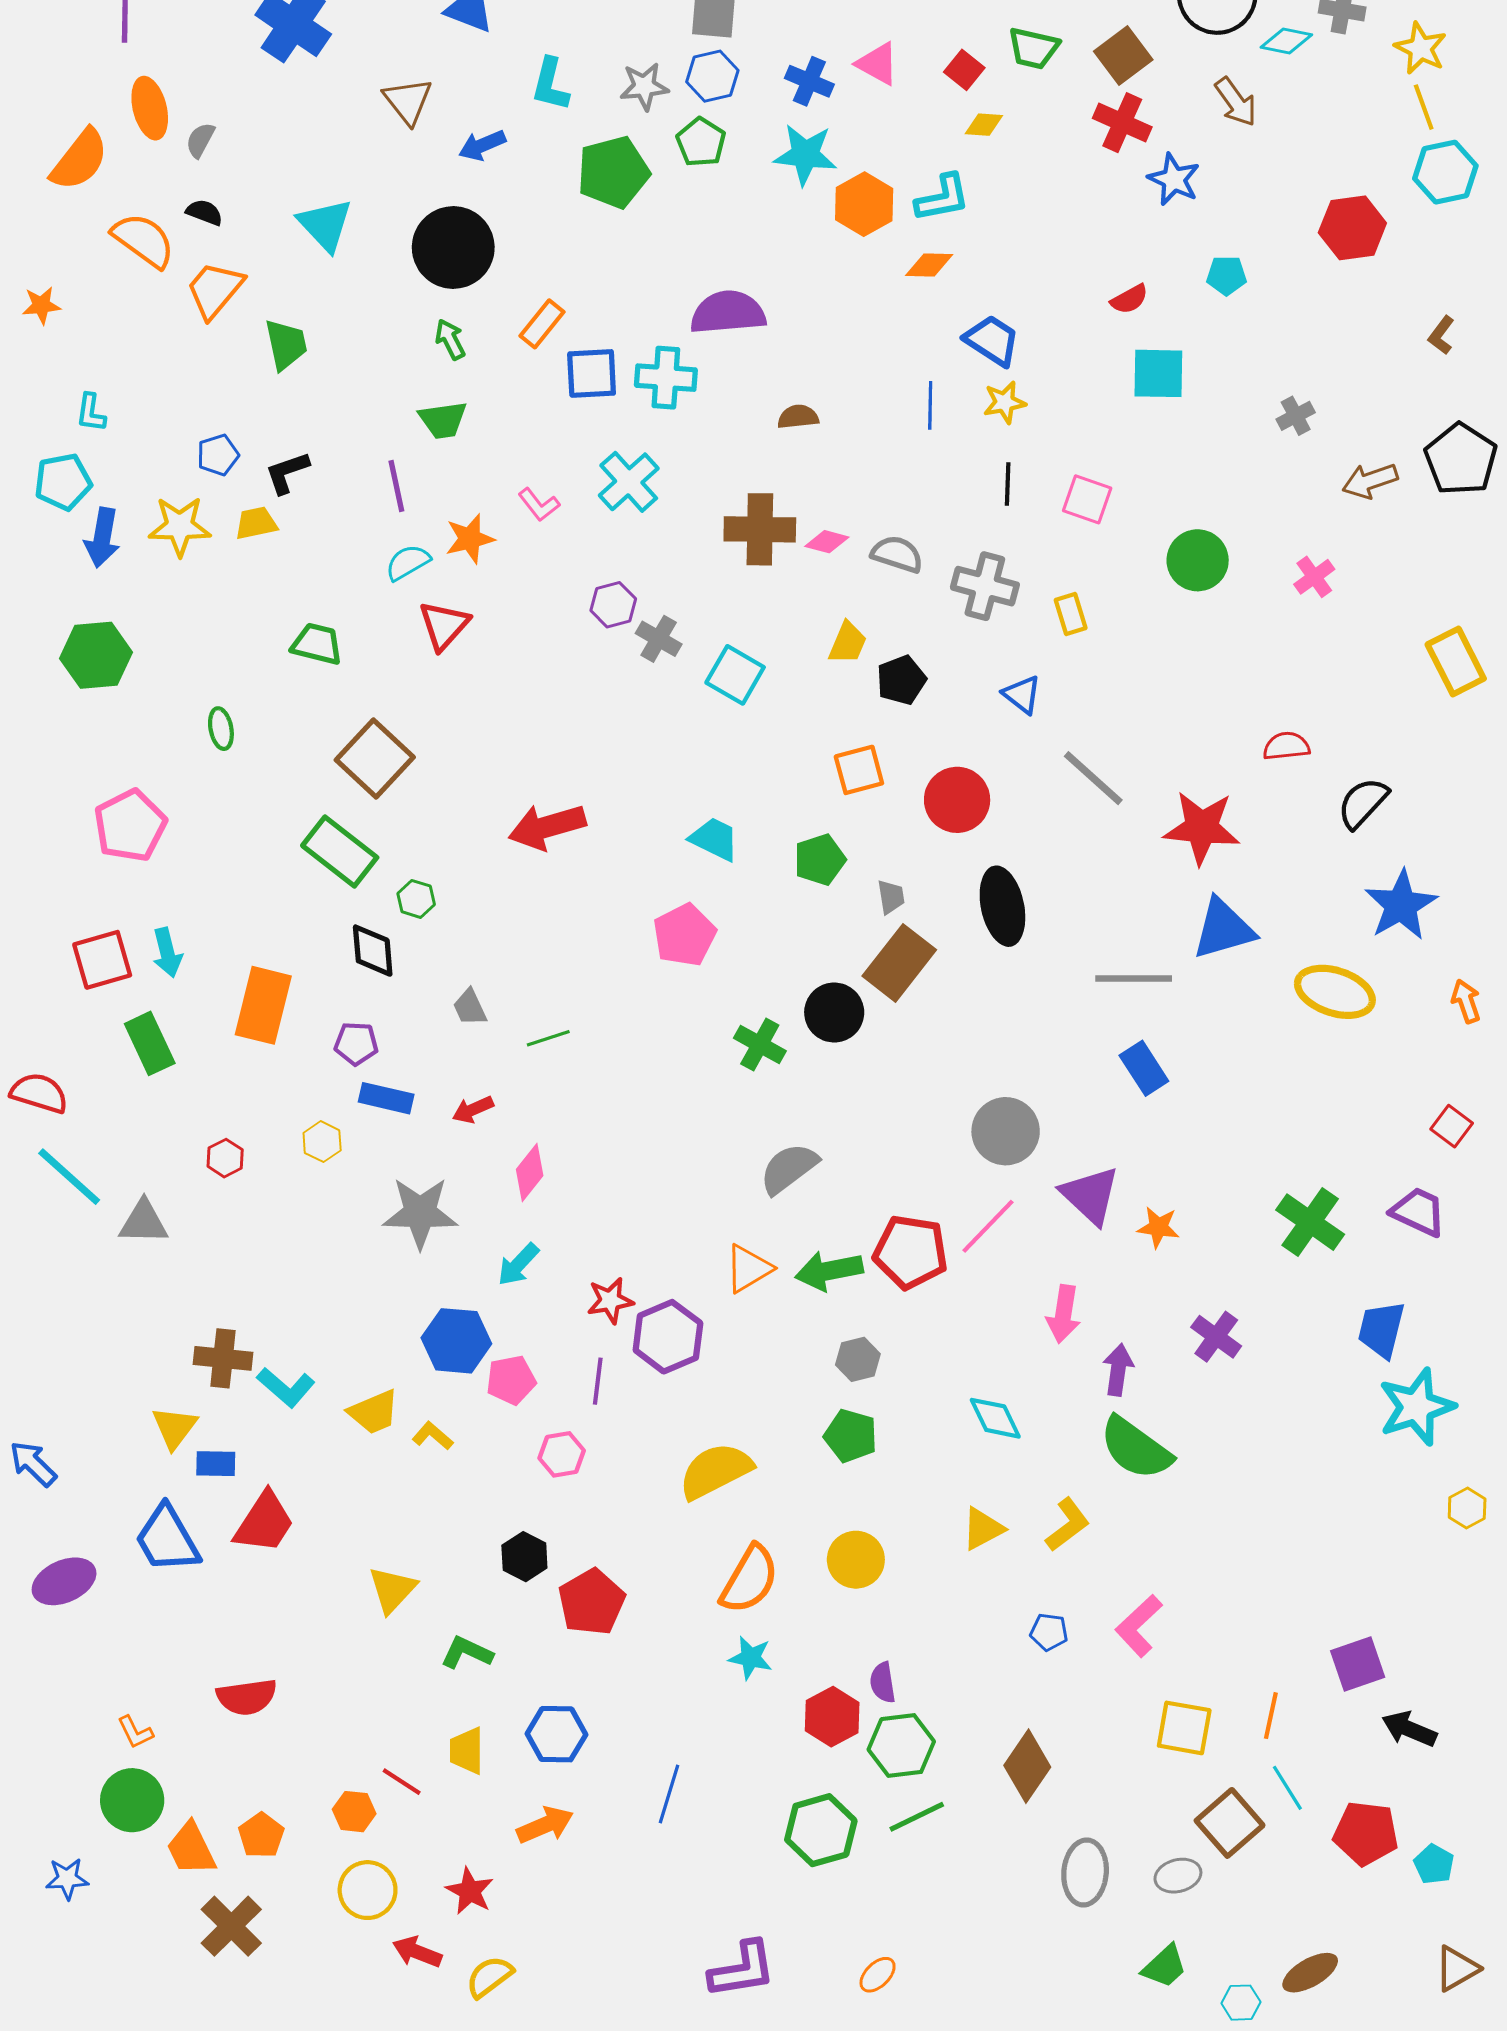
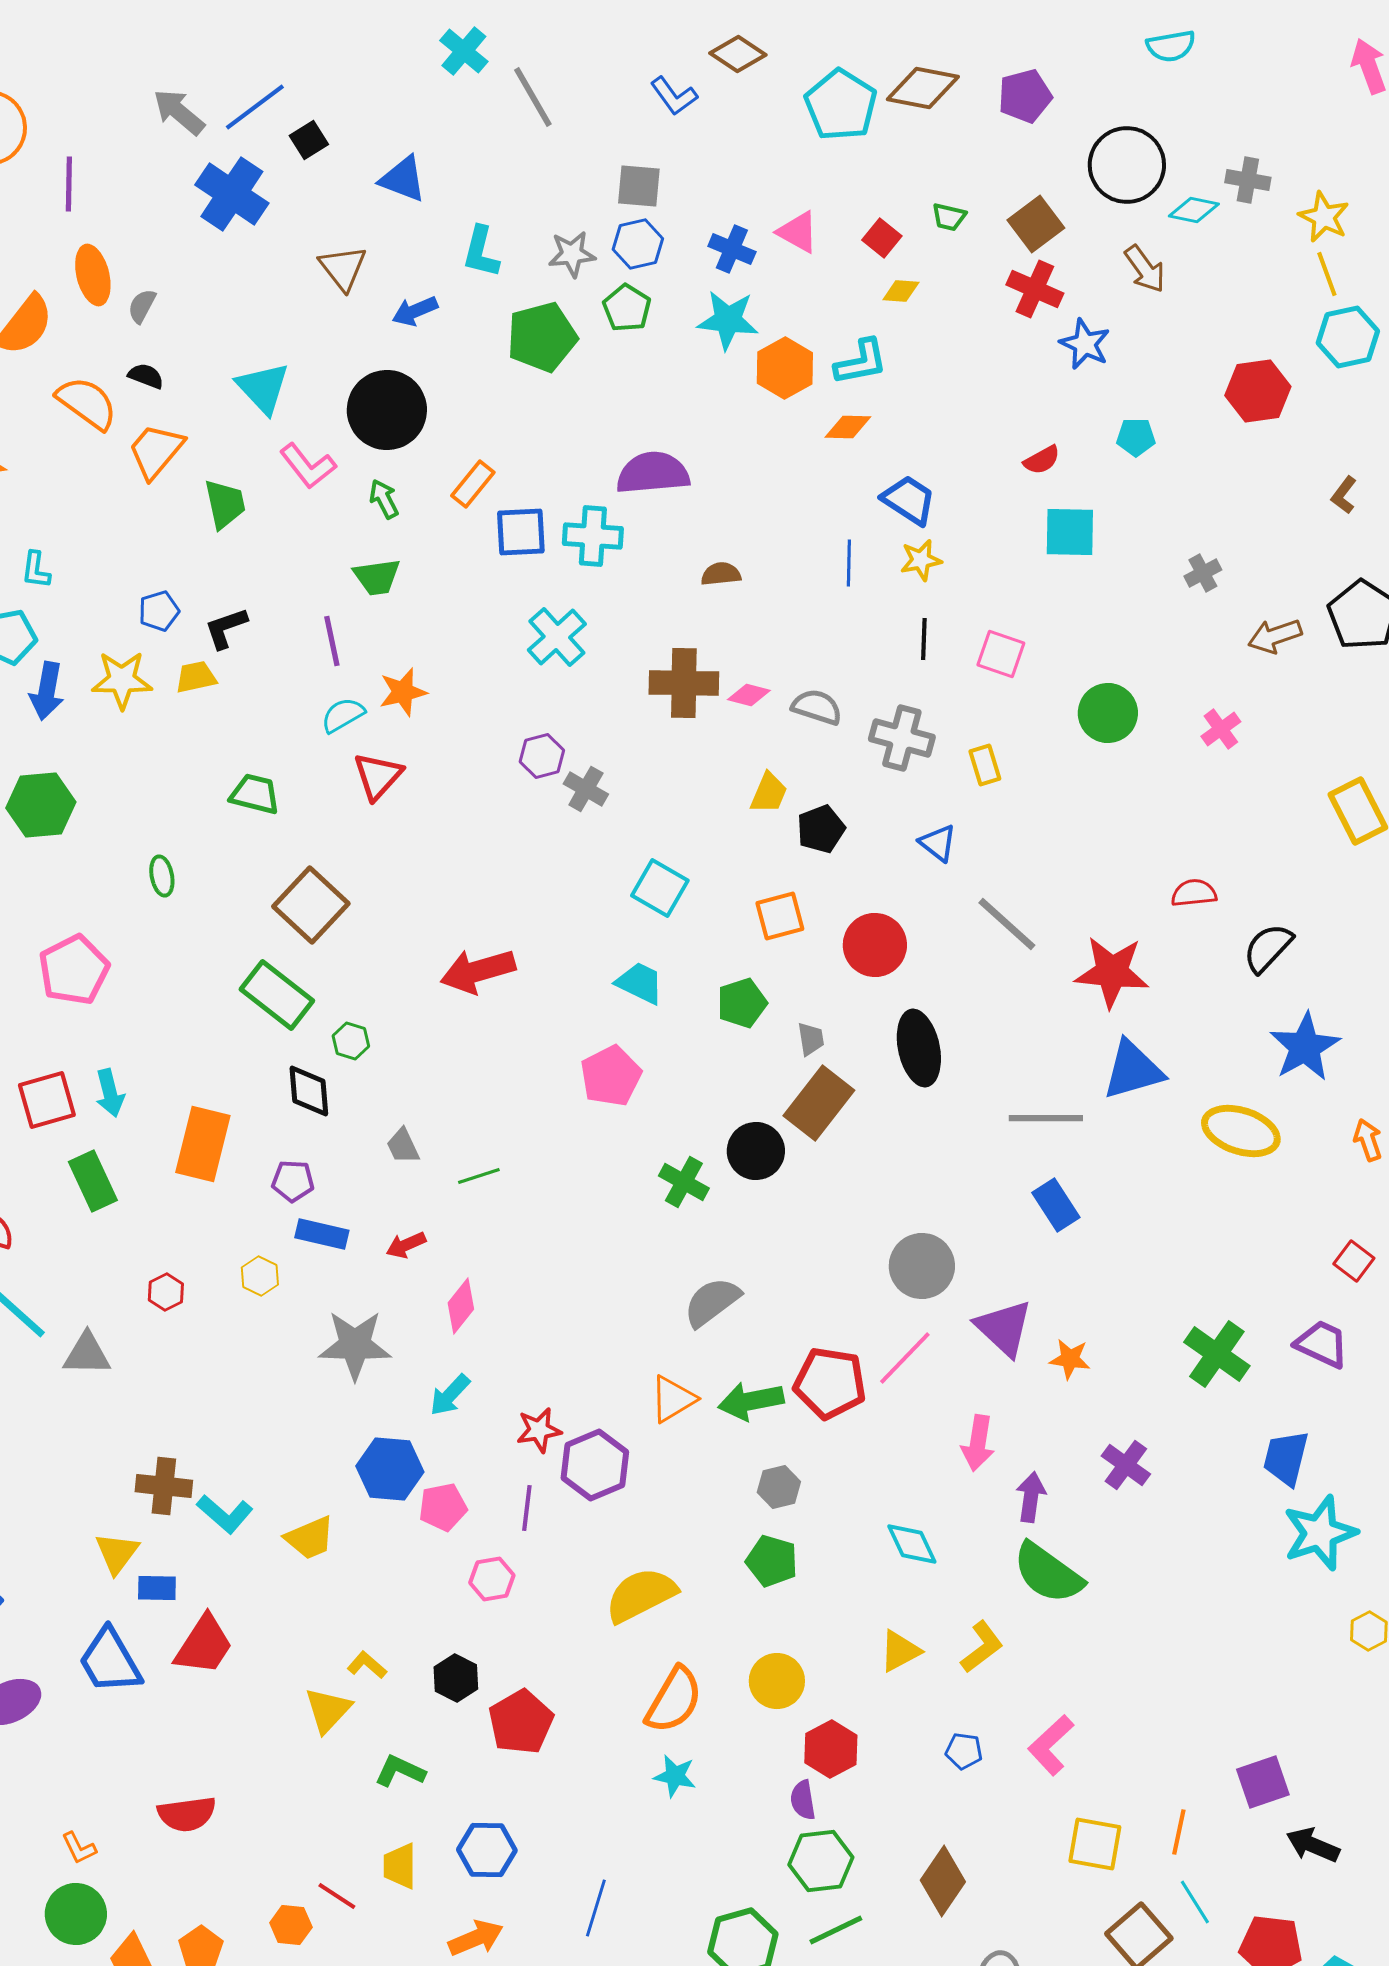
green trapezoid: (1033, 48) -> (949, 217), size x0.7
pink L-shape: (539, 505) -> (308, 466), moved, size x1.4
cyan square: (735, 675) -> (660, 888), moved
yellow L-shape: (433, 1436) -> (367, 1665), moved
red hexagon: (832, 1717) -> (831, 1749), moved

